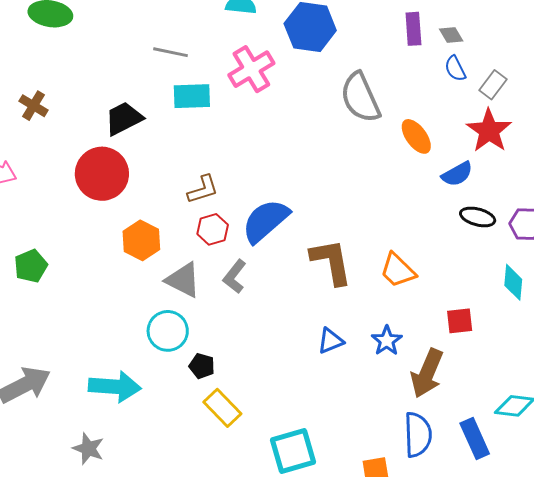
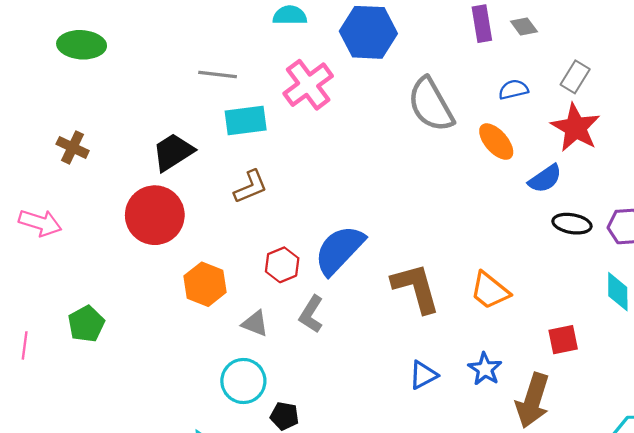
blue semicircle: (455, 69) -> (513, 90), moved, turned 108
brown L-shape: (203, 189) -> (251, 187), moved
gray triangle: (183, 280) -> (255, 324), size x0.7

